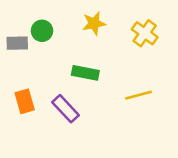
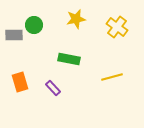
purple rectangle: (66, 109) -> (53, 88), size x0.7

